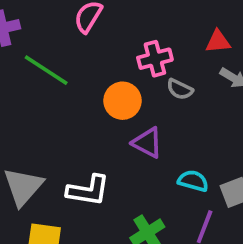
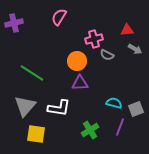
green line: (46, 70) -> (32, 73), moved
purple triangle: (147, 143) -> (80, 83), moved, turned -30

